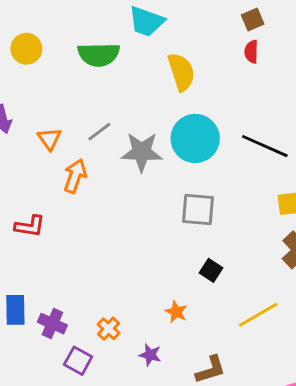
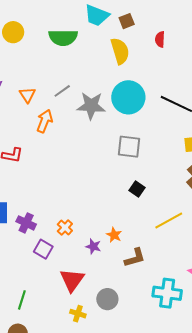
brown square: (253, 19) -> (127, 21), moved
red semicircle: (251, 52) -> (160, 39), moved
orange star: (176, 312) -> (114, 235), moved

